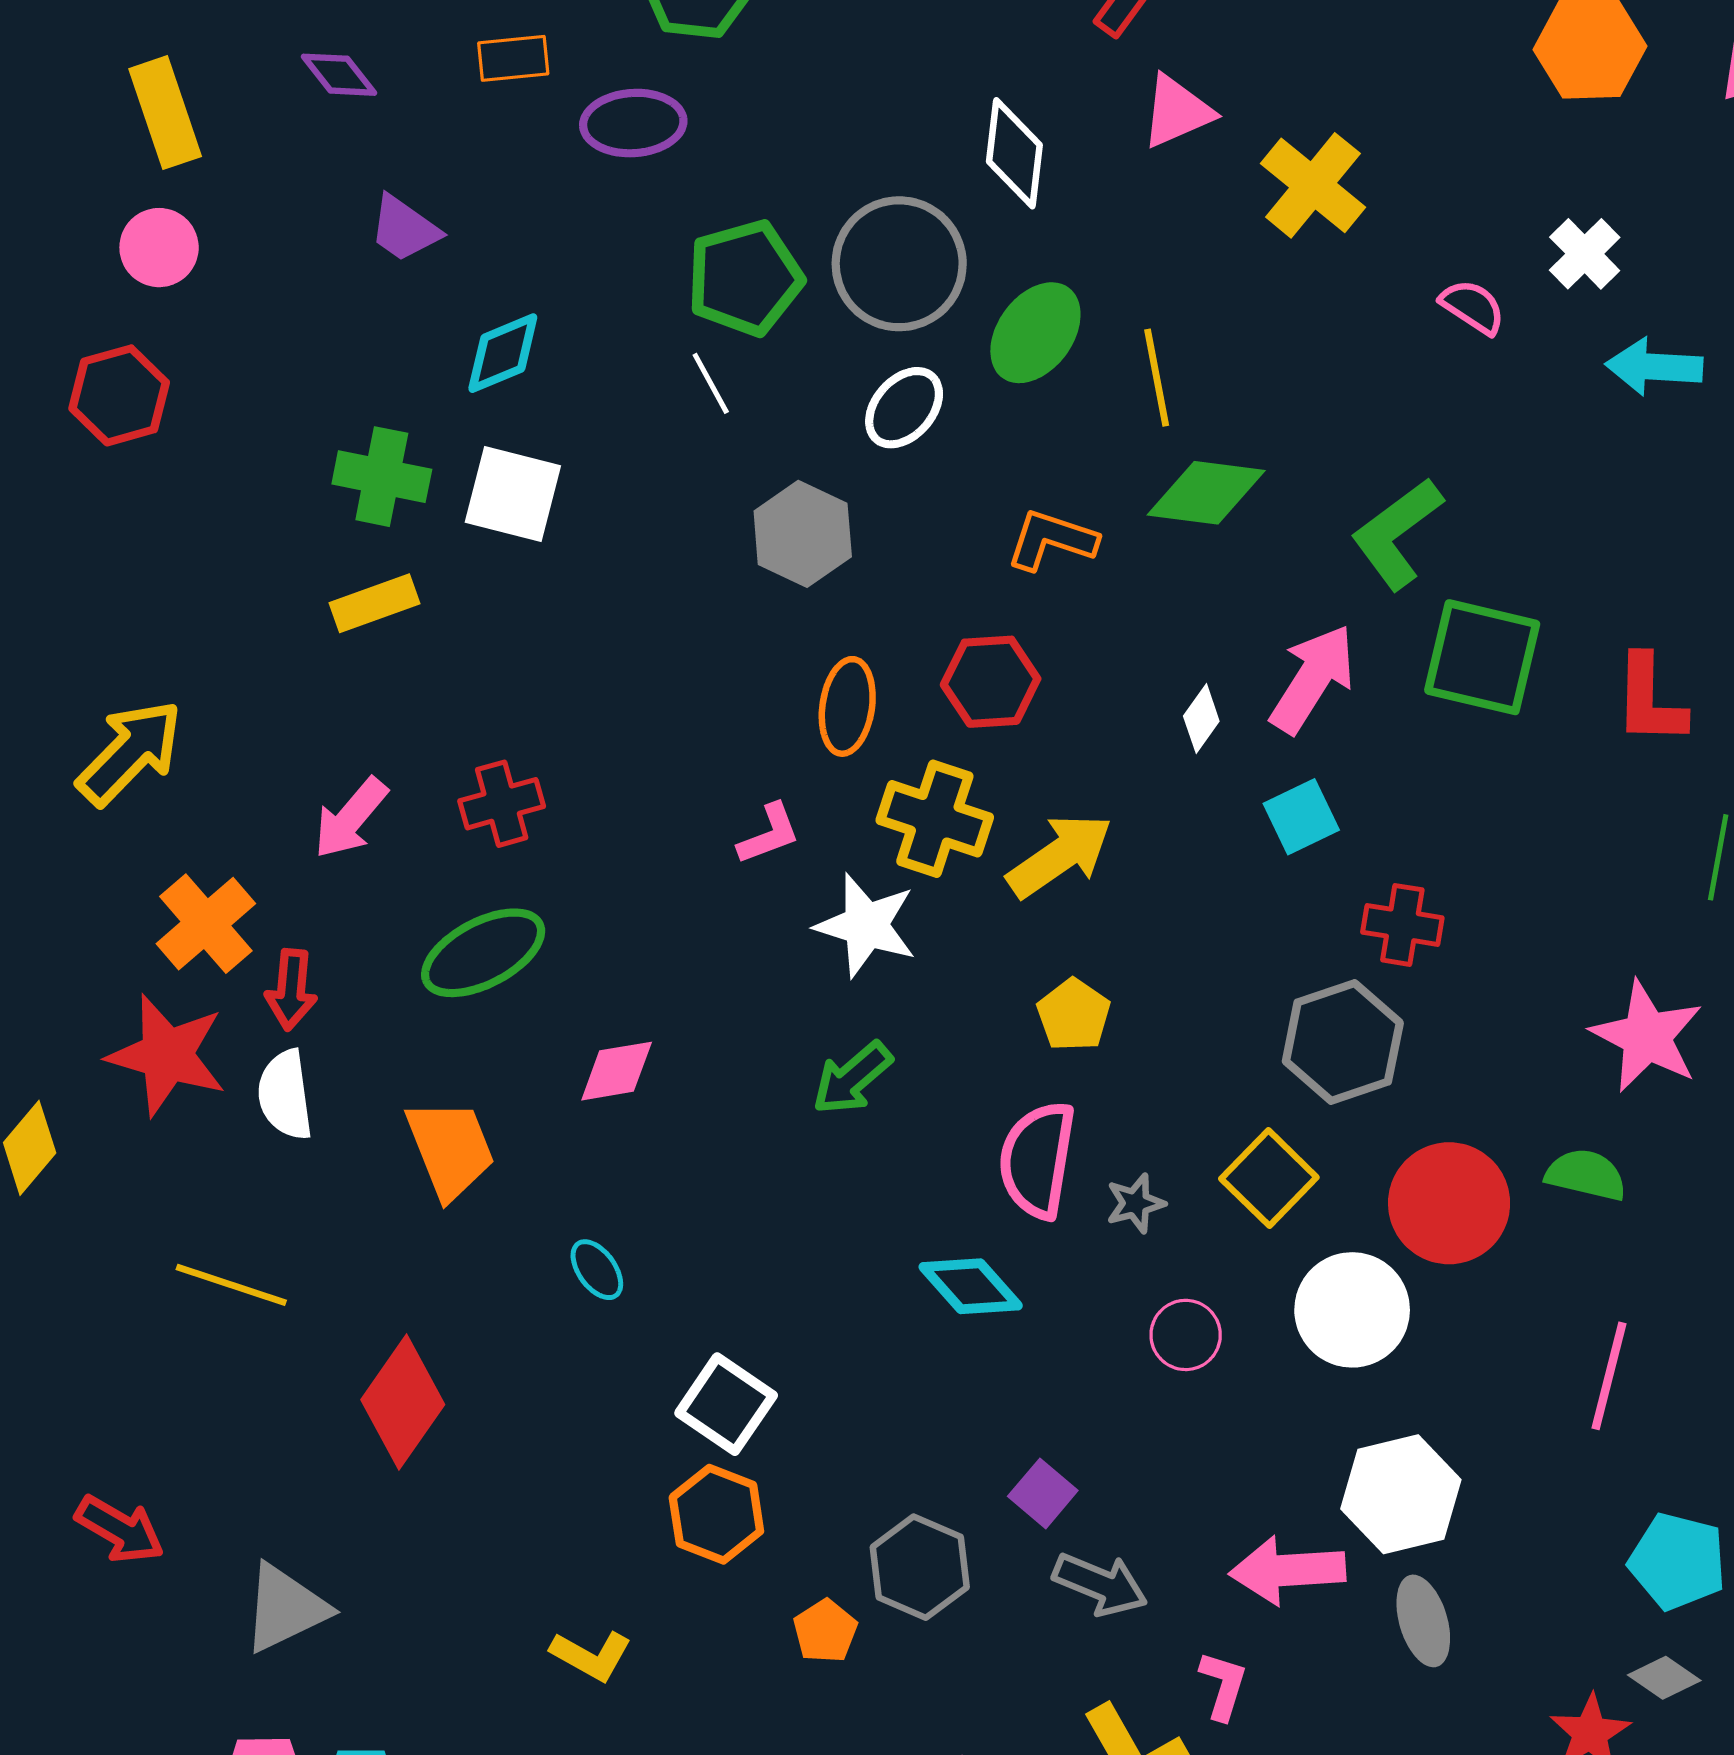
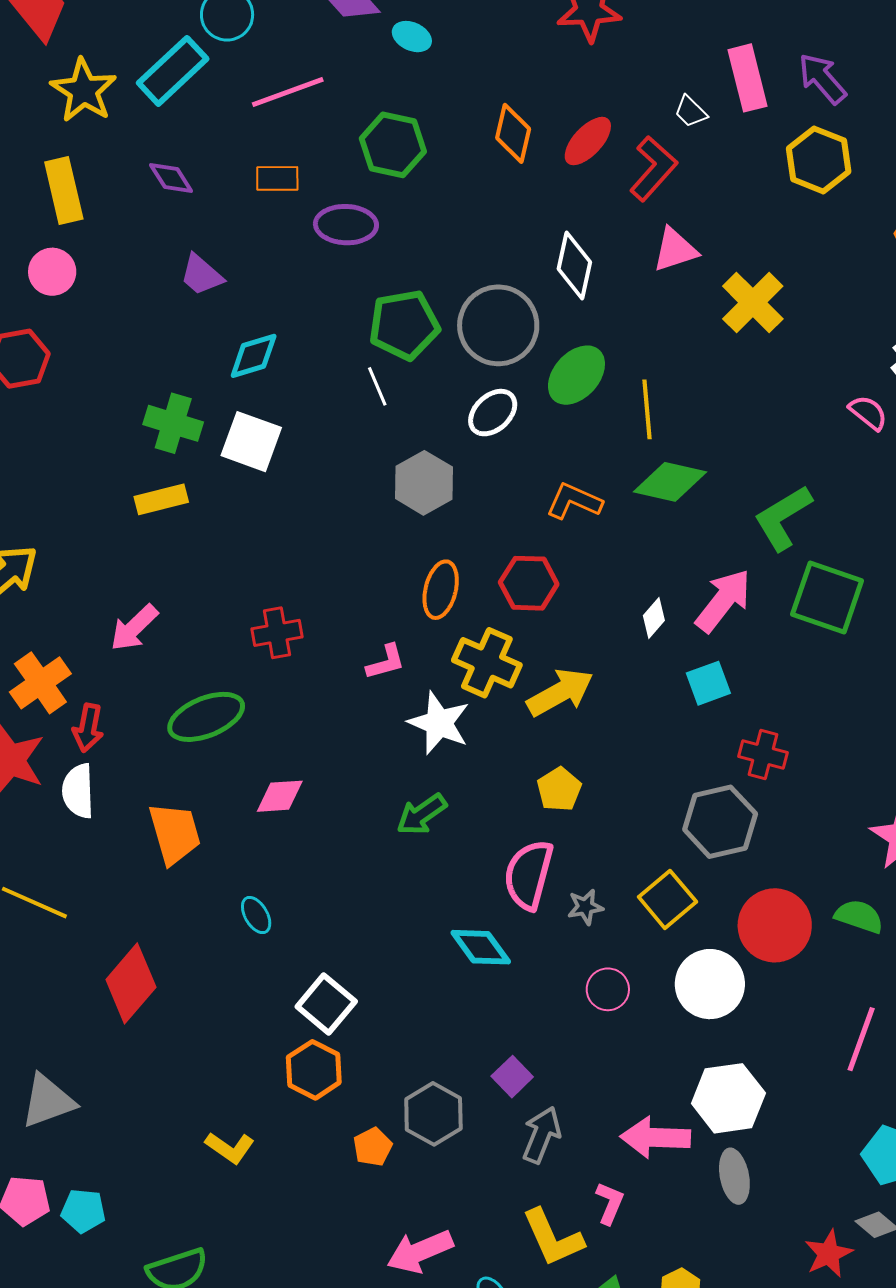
pink semicircle: (1473, 307) -> (868, 413), moved
red cross: (502, 804) -> (277, 633), moved
gray arrow: (1100, 1584) -> (542, 1135), turned -96

